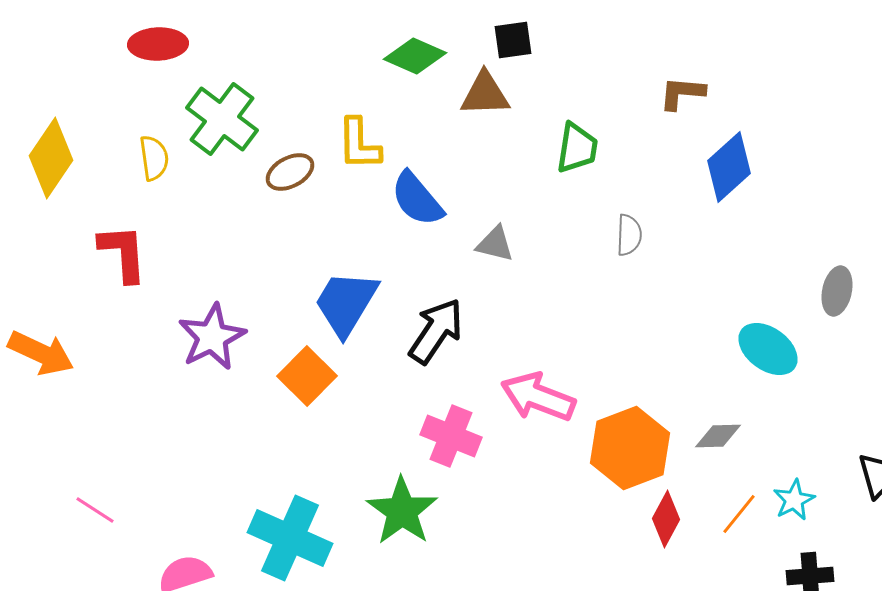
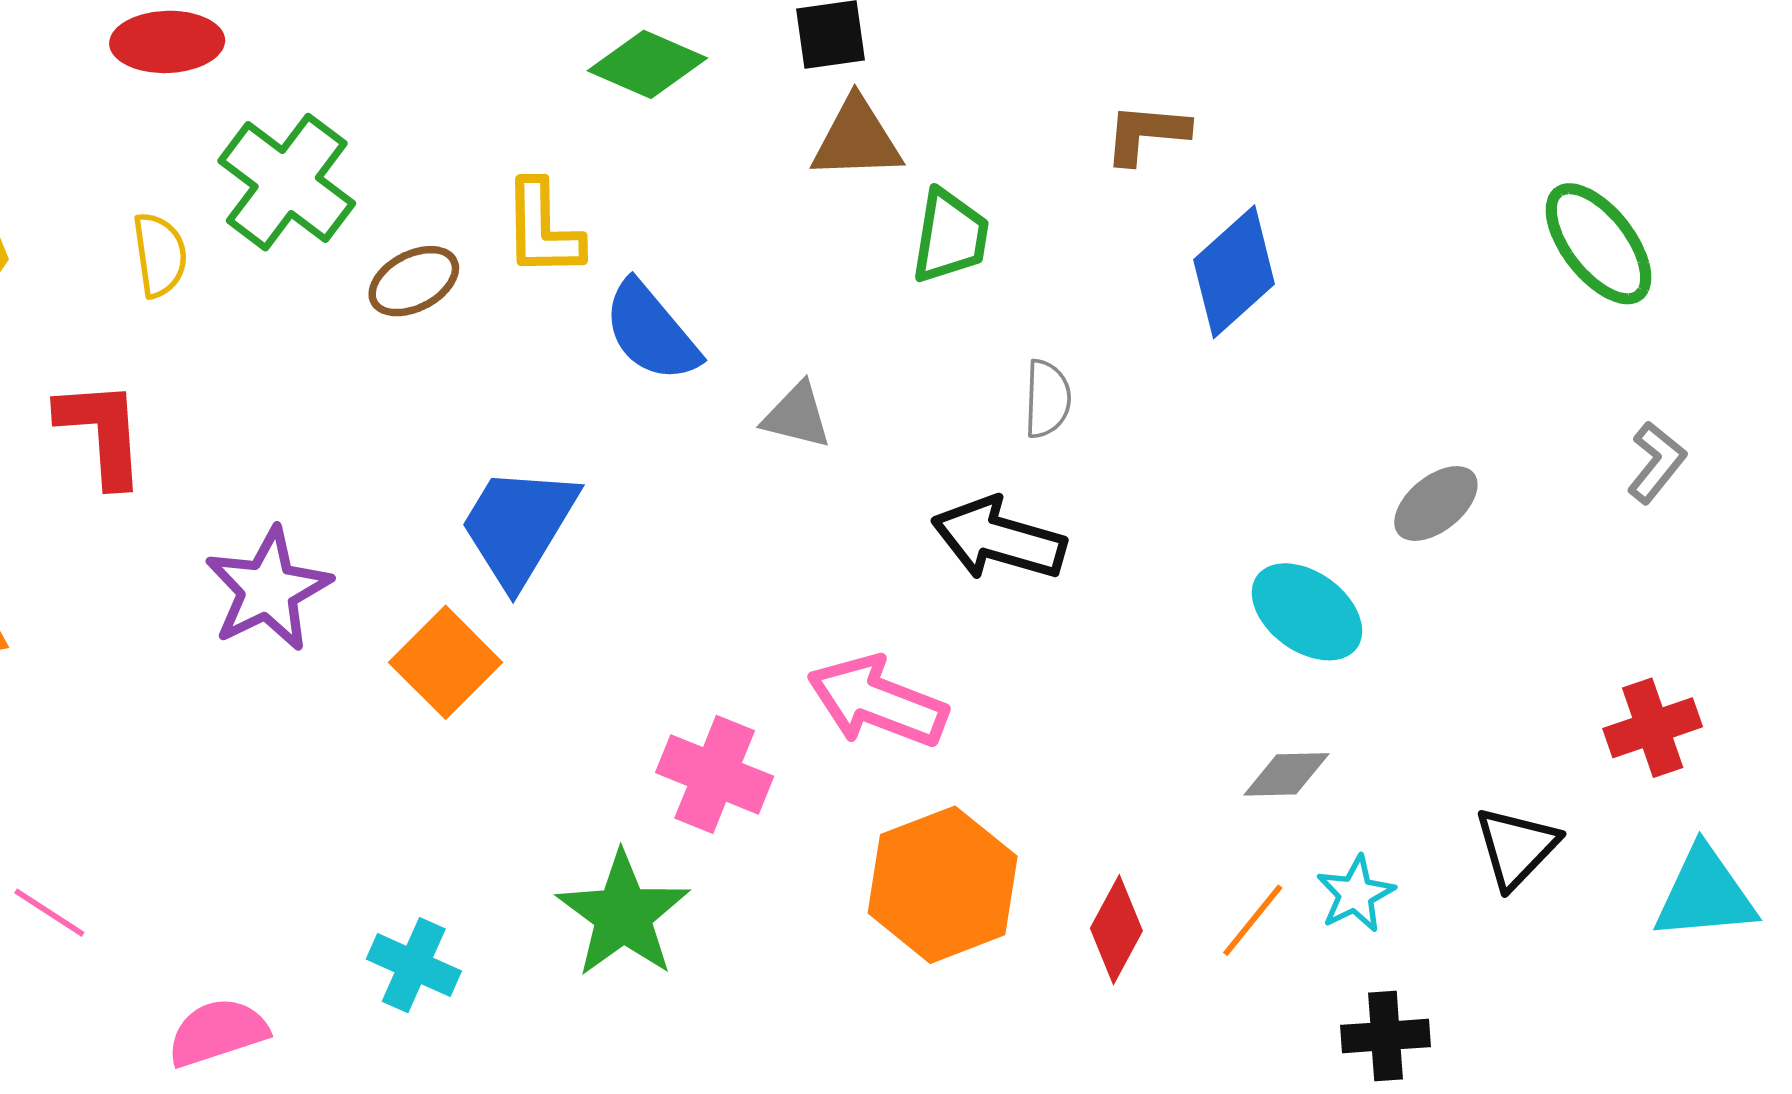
brown triangle: (485, 94) -> (857, 139), moved
gray ellipse: (837, 291) -> (1436, 503), turned 39
black arrow: (436, 331) -> (999, 539), moved, turned -108
gray diamond: (718, 436) -> (1286, 774), moved
orange hexagon: (630, 448) -> (943, 885), moved
cyan cross: (290, 538) -> (414, 965), size x0.6

